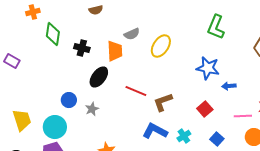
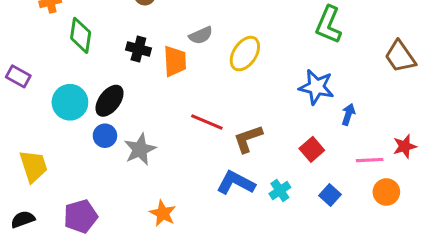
black cross: (82, 48) -> (138, 49), moved
black ellipse: (99, 77) -> (110, 101), moved
blue arrow: (229, 86) -> (348, 114), turned 112
gray star: (92, 109) -> (140, 149), size x1.5
cyan circle: (55, 127) -> (70, 102), moved

